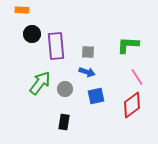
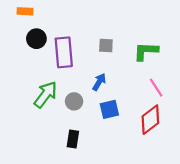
gray square: (88, 52) -> (106, 46), moved
blue arrow: (87, 72) -> (99, 82), turned -77

